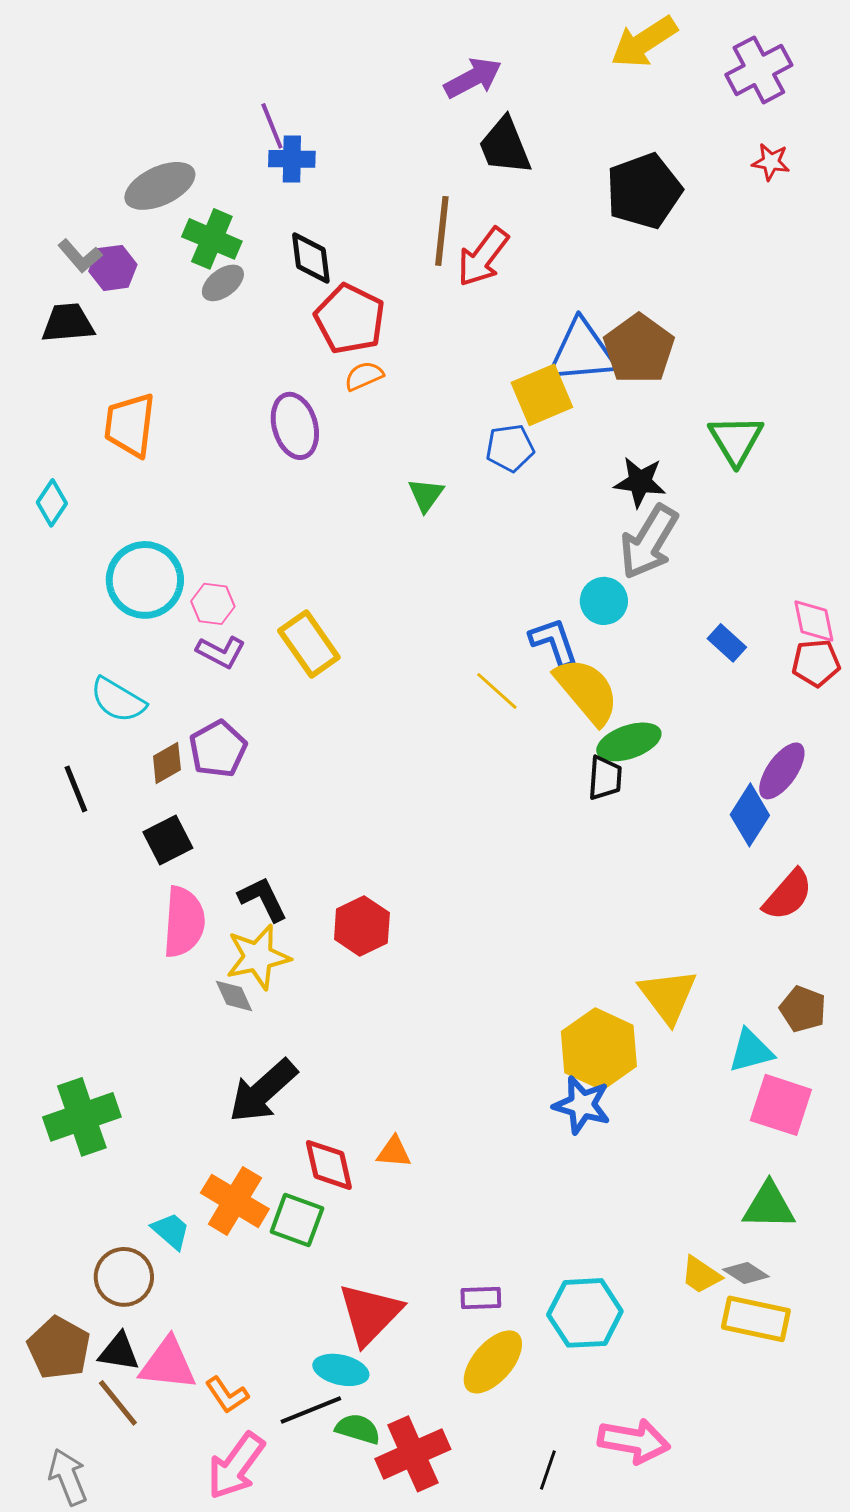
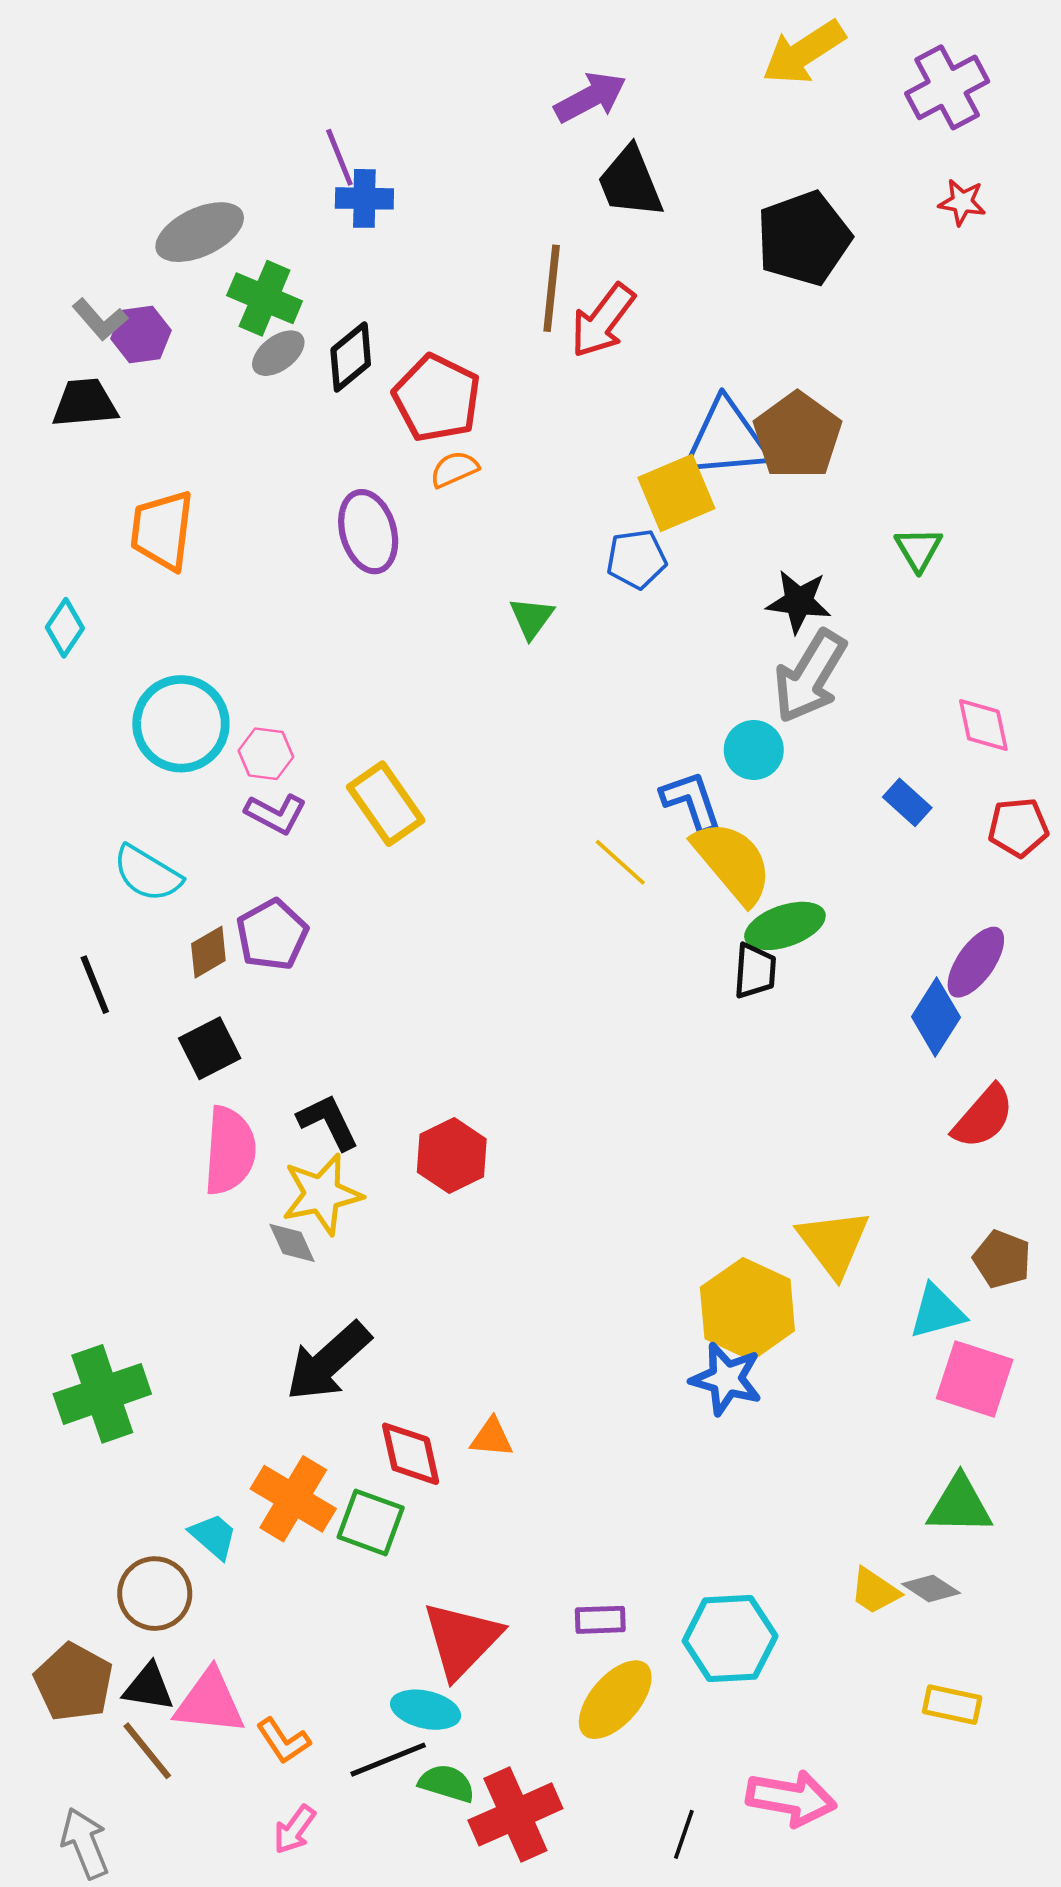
black diamond: (311, 258) -> (351, 357), moved, turned 58
green triangle: (736, 440) -> (918, 549), size x0.7
pink diamond: (814, 621) -> (983, 725), moved
yellow rectangle: (756, 1319) -> (952, 1705), moved, size x0.7
pink arrow: (236, 1466) -> (295, 1829), size x0.6

